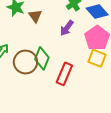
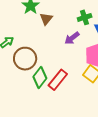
green diamond: (42, 58) -> (40, 77), moved

